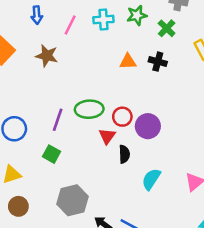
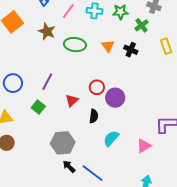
orange triangle: (128, 62) -> (108, 46), turned 48
green ellipse: (89, 109) -> (75, 45), moved
red triangle: (107, 136) -> (72, 100), moved
gray hexagon: (72, 200) -> (63, 143), moved

